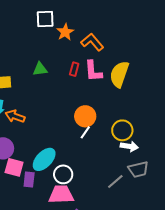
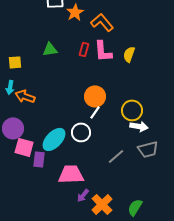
yellow semicircle: (119, 74) -> (129, 54), size x0.6
white circle: (63, 174) -> (81, 132), moved
gray line: (115, 181) -> (116, 156), moved

